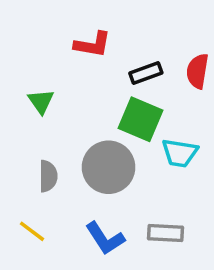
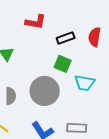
green square: (141, 119) -> (63, 64), size x0.7

